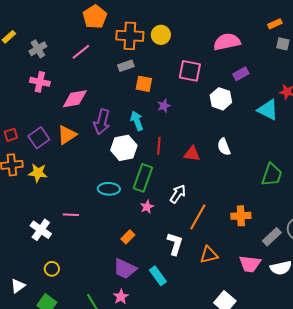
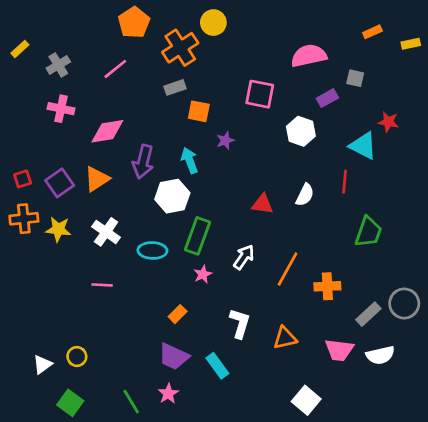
yellow circle: (161, 35) -> (213, 23), moved
orange cross: (130, 36) -> (180, 48), turned -36
gray square: (283, 44) -> (355, 78), moved
red line: (159, 146) -> (345, 182), moved
white semicircle: (224, 147) -> (305, 195), turned -132
orange line: (198, 217) -> (288, 269), moved
white cross: (41, 230) -> (106, 232), moved
white triangle: (18, 286) -> (42, 364), moved

